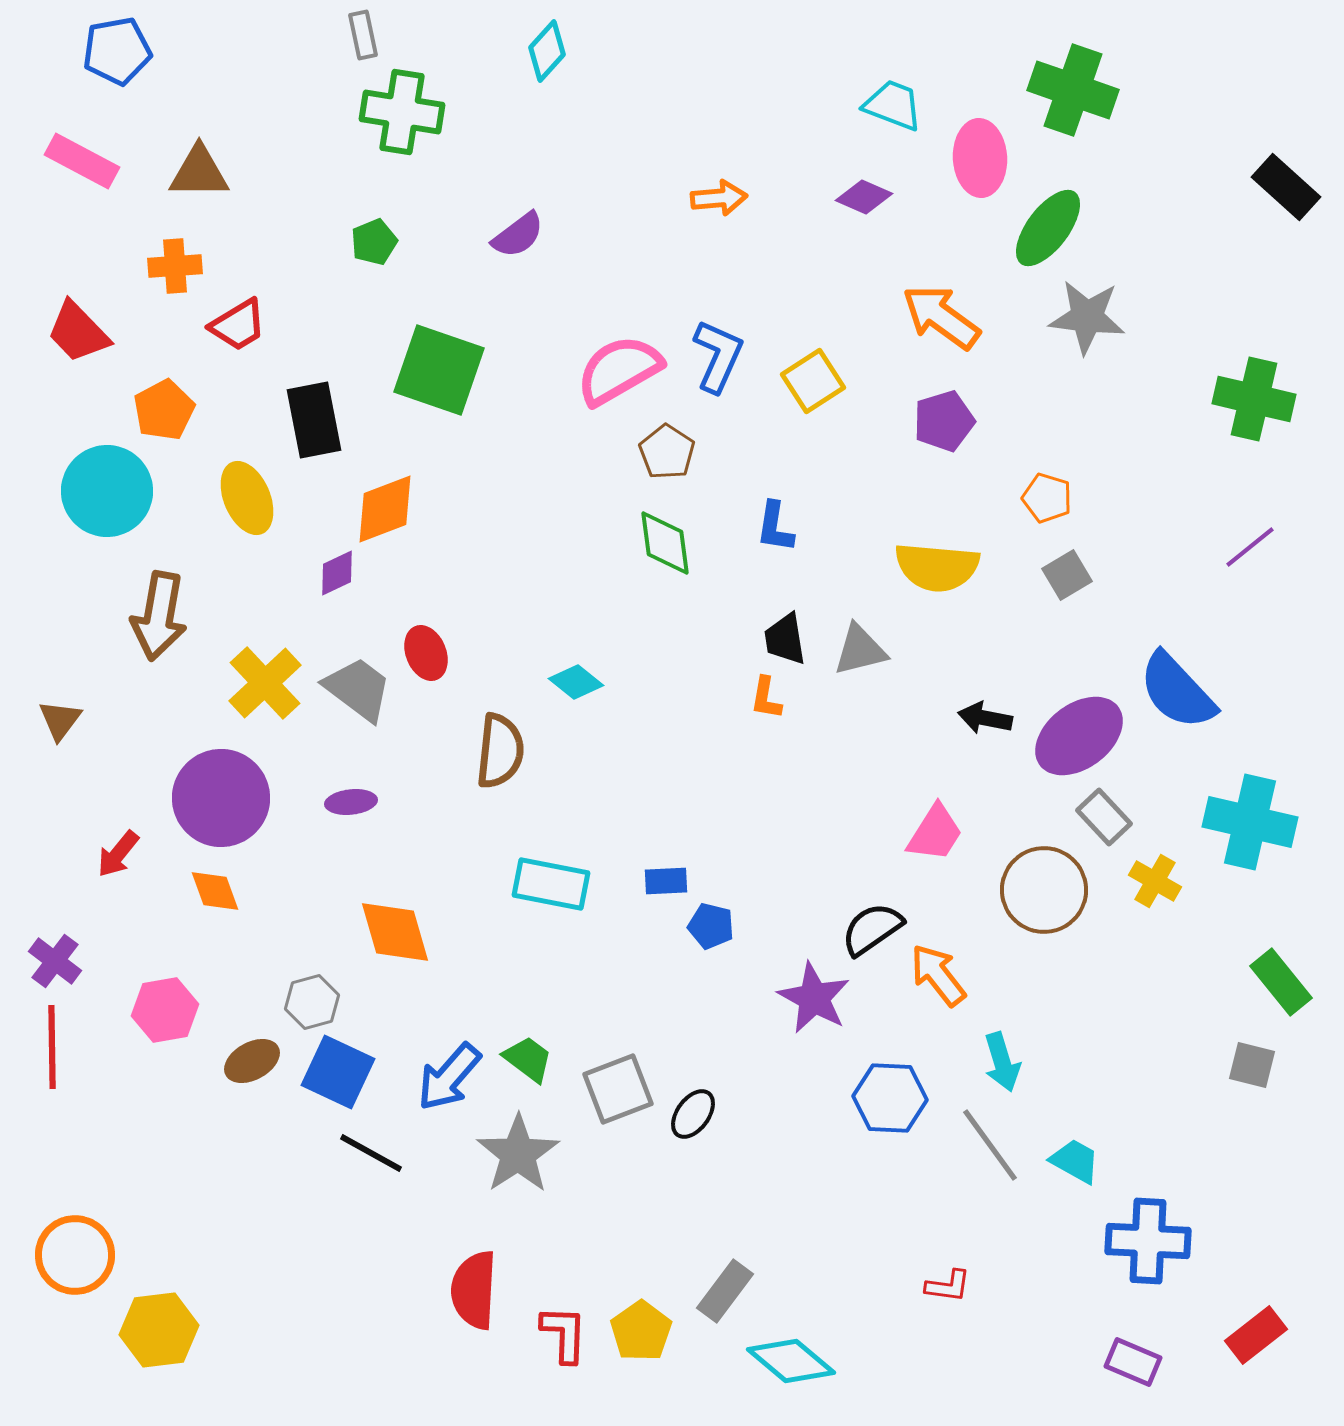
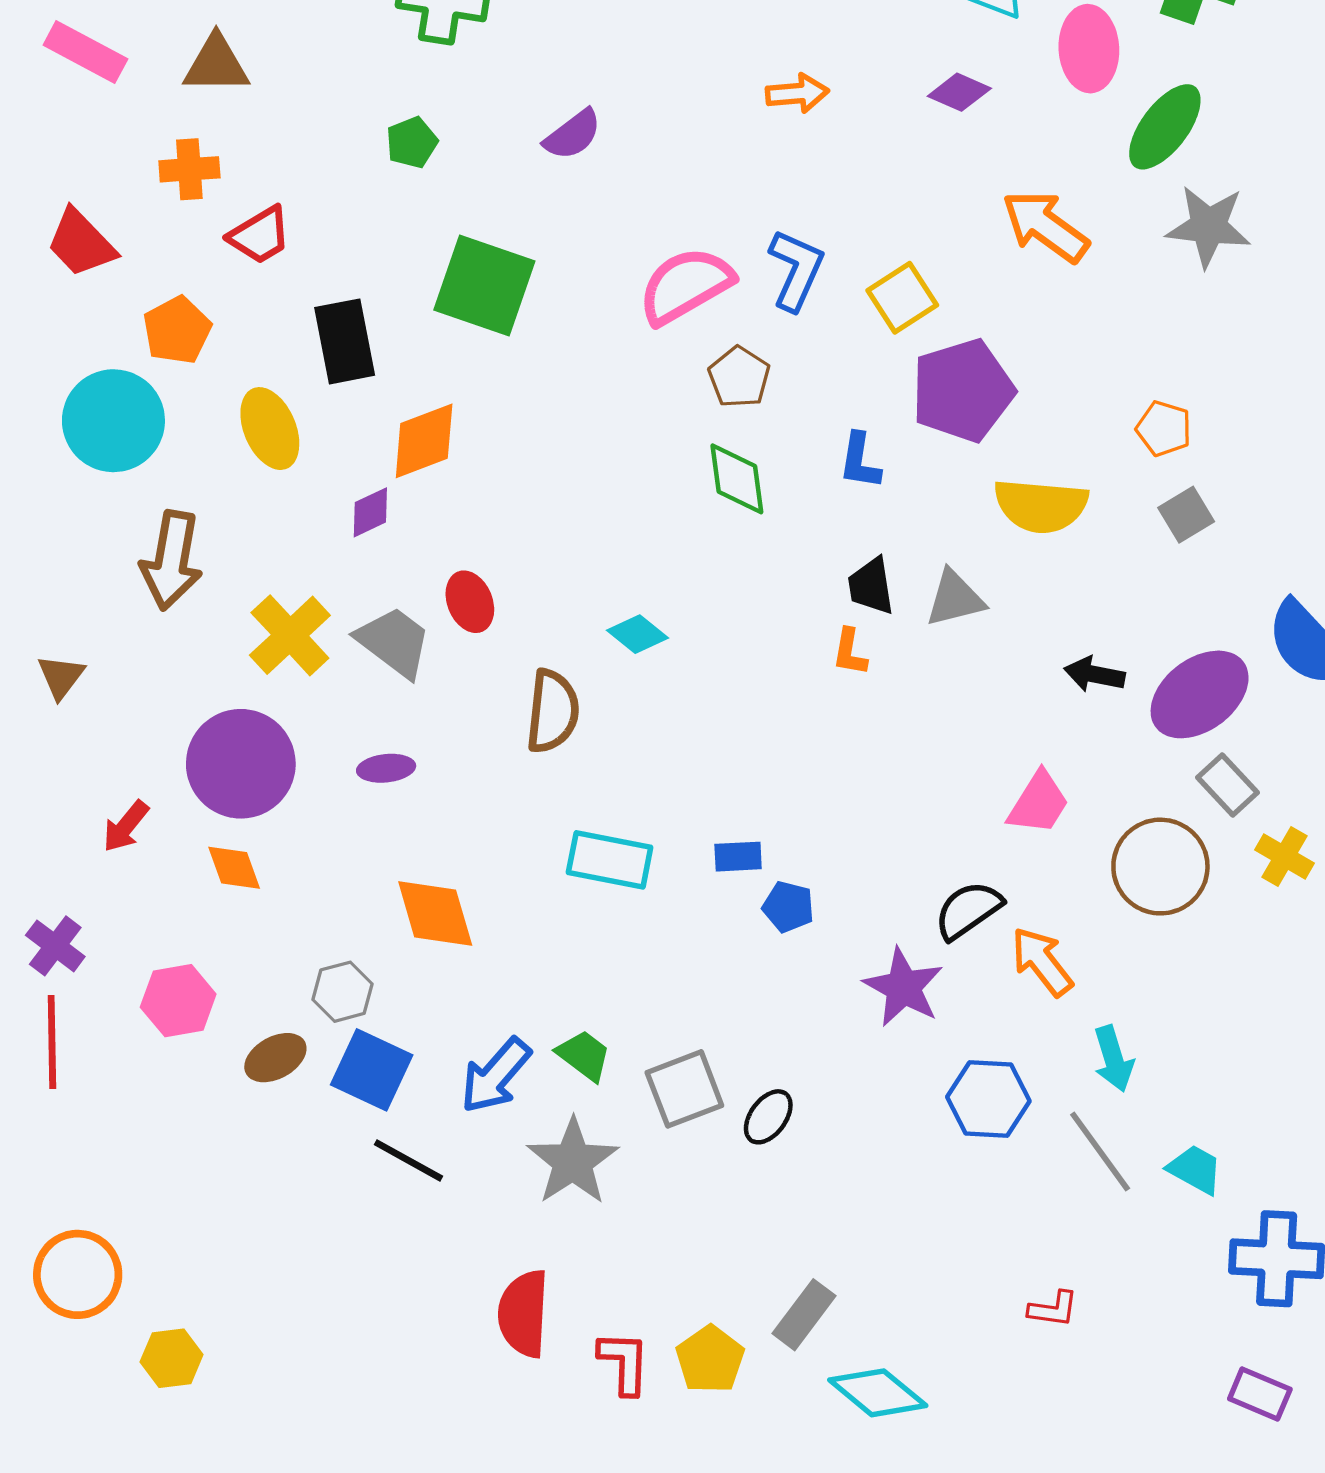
purple pentagon: (944, 421) -> (963, 391), moved, size x1.5
yellow hexagon: (159, 1330) -> (172, 1358), size x0.7

